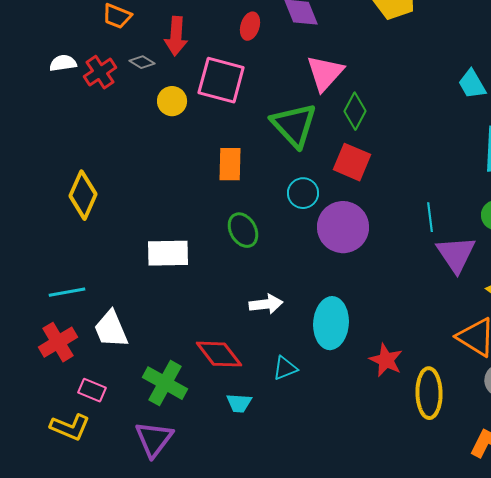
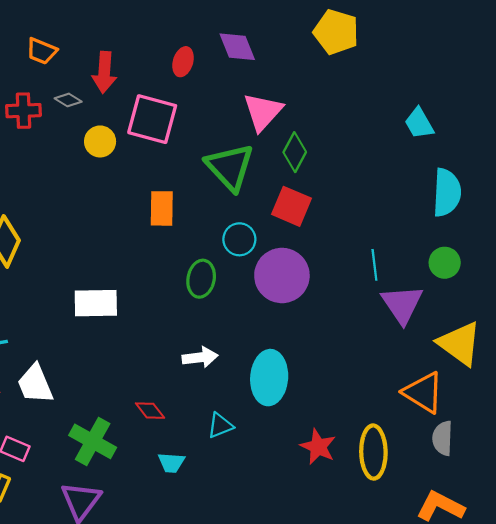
red cross: (100, 72) -> (23, 111), turned 32
green ellipse: (243, 230) -> (201, 279), moved, turned 40
red diamond: (219, 354) -> (150, 411), size x0.6
red star: (386, 360) -> (318, 447), moved

